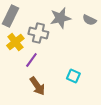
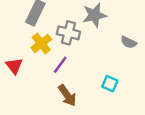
gray semicircle: (89, 20) -> (129, 42), moved

